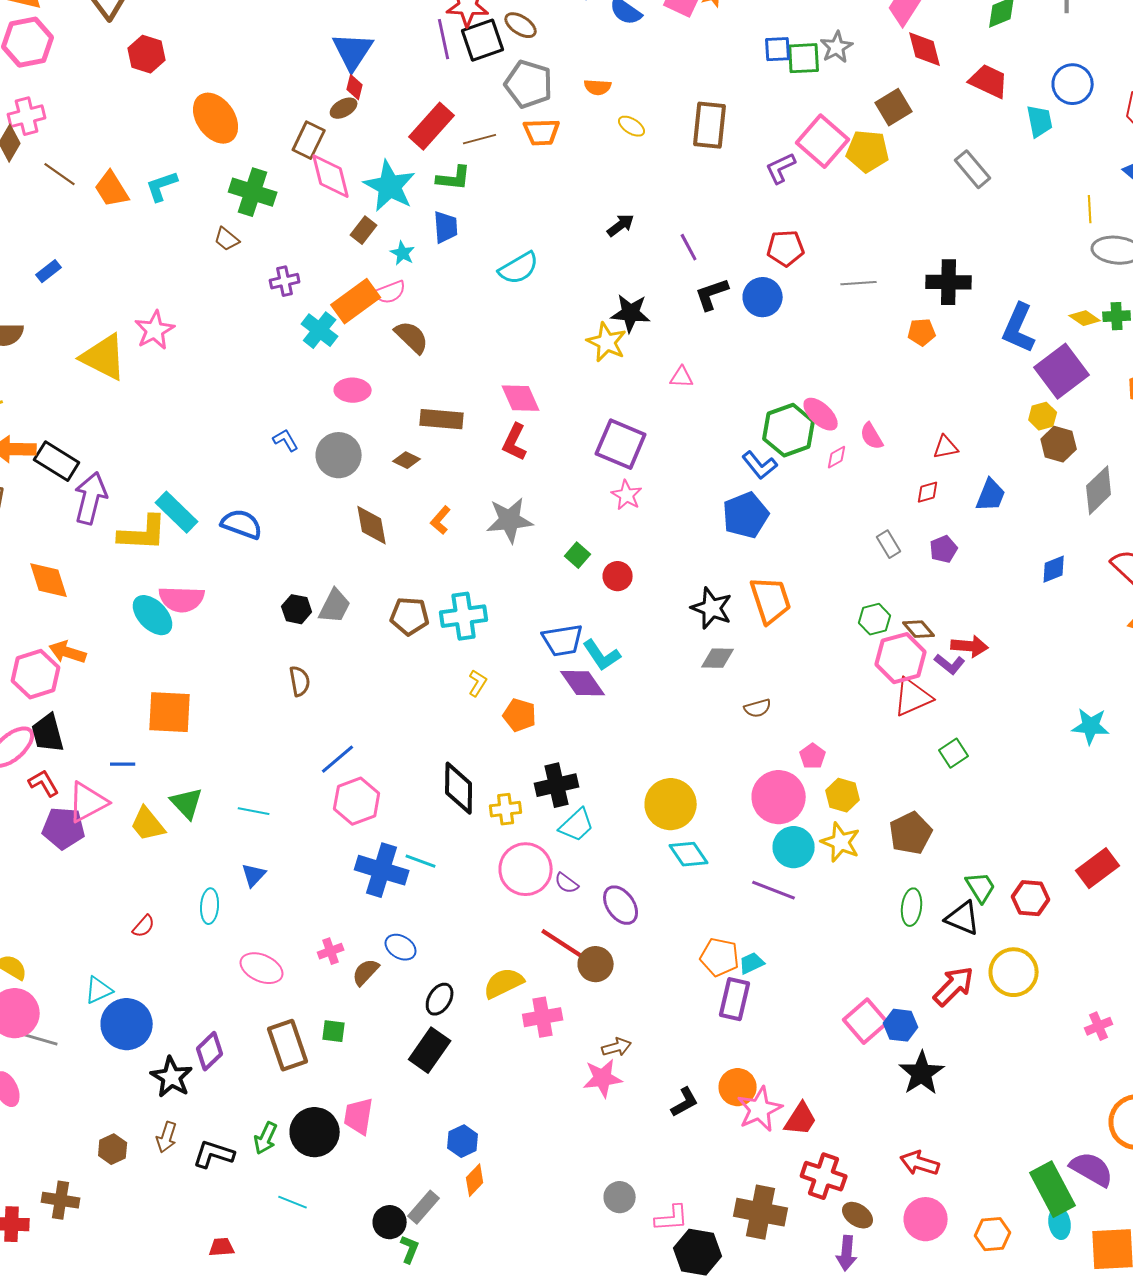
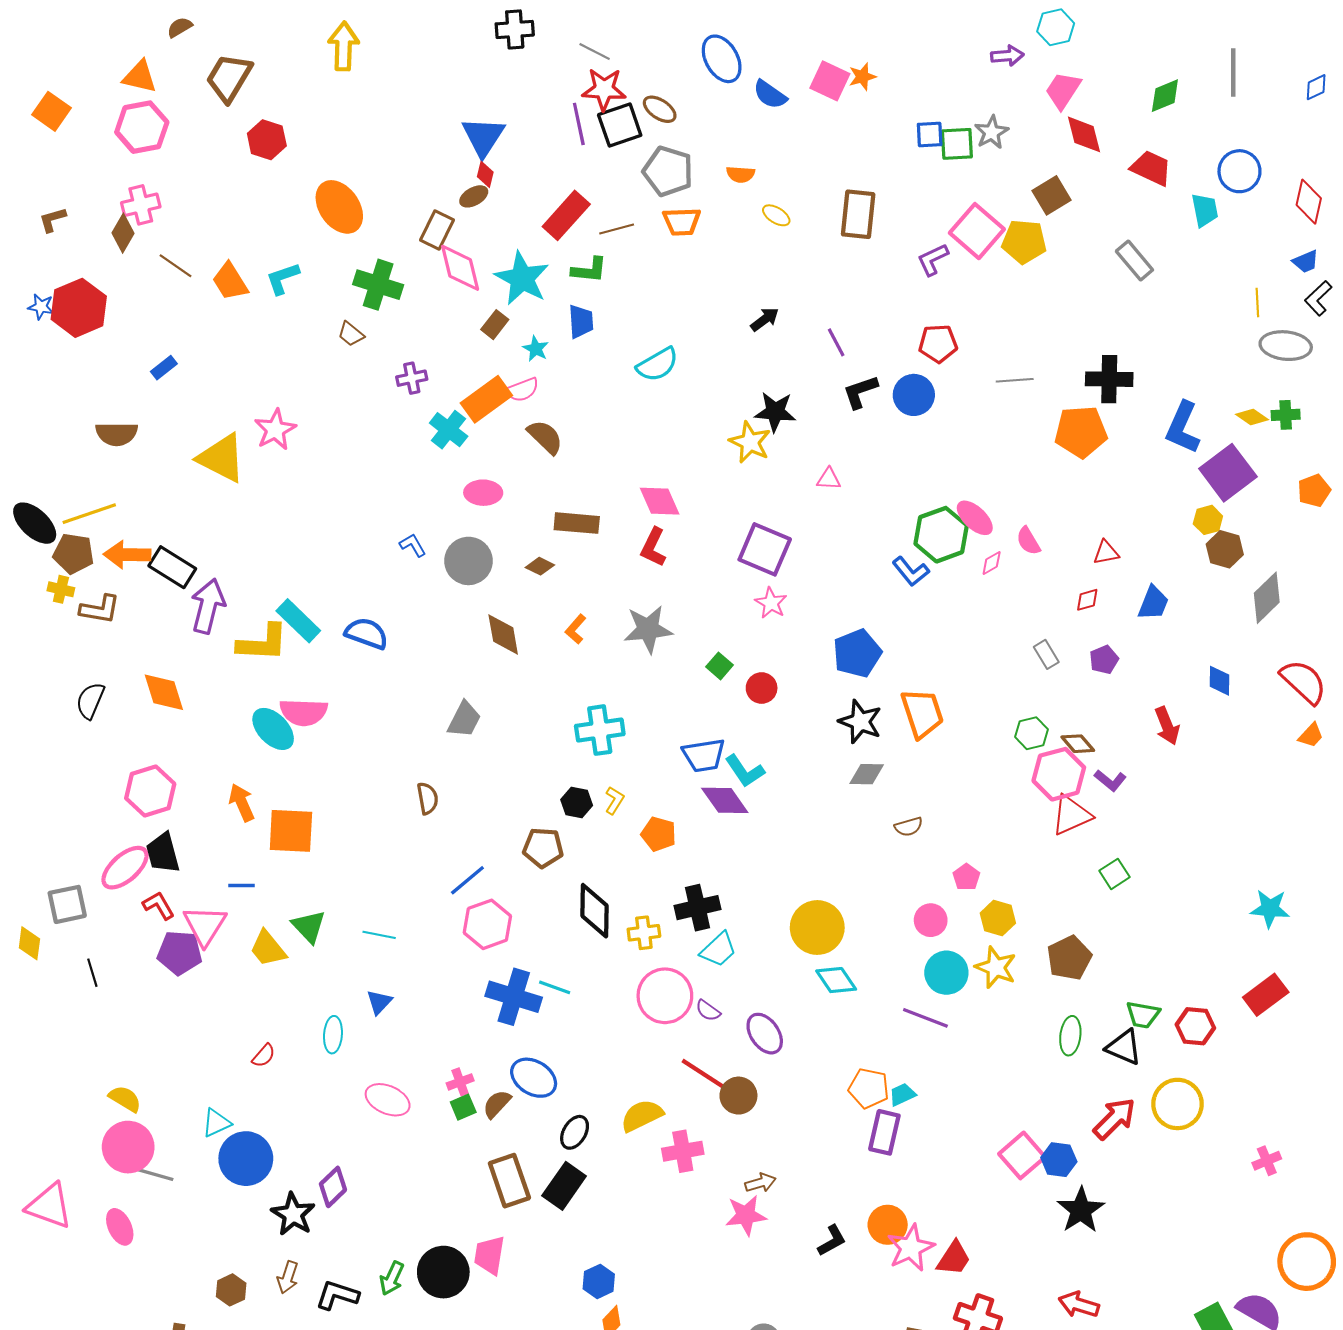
orange pentagon: (922, 332) -> (1081, 432), size x1.8
blue pentagon: (746, 515) -> (857, 653), moved
blue diamond: (1054, 569) -> (1220, 681), turned -68
black hexagon: (297, 609) -> (577, 803), moved
brown pentagon: (410, 616) -> (543, 848), moved
red arrow: (970, 646) -> (1167, 726), moved, turned 63
orange arrow: (68, 652) -> (242, 803), moved, turned 48
cyan star: (1091, 726) -> (1270, 909), moved
pink circle: (779, 797) -> (931, 920), size x0.6
pink triangle: (88, 802) -> (205, 925), turned -30
green trapezoid: (981, 887) -> (1143, 1015), turned 132
blue ellipse: (401, 947) -> (534, 1078), size x1.4
green square: (334, 1031) -> (463, 1107), moved, turned -30
brown rectangle: (288, 1045) -> (509, 1181), moved

